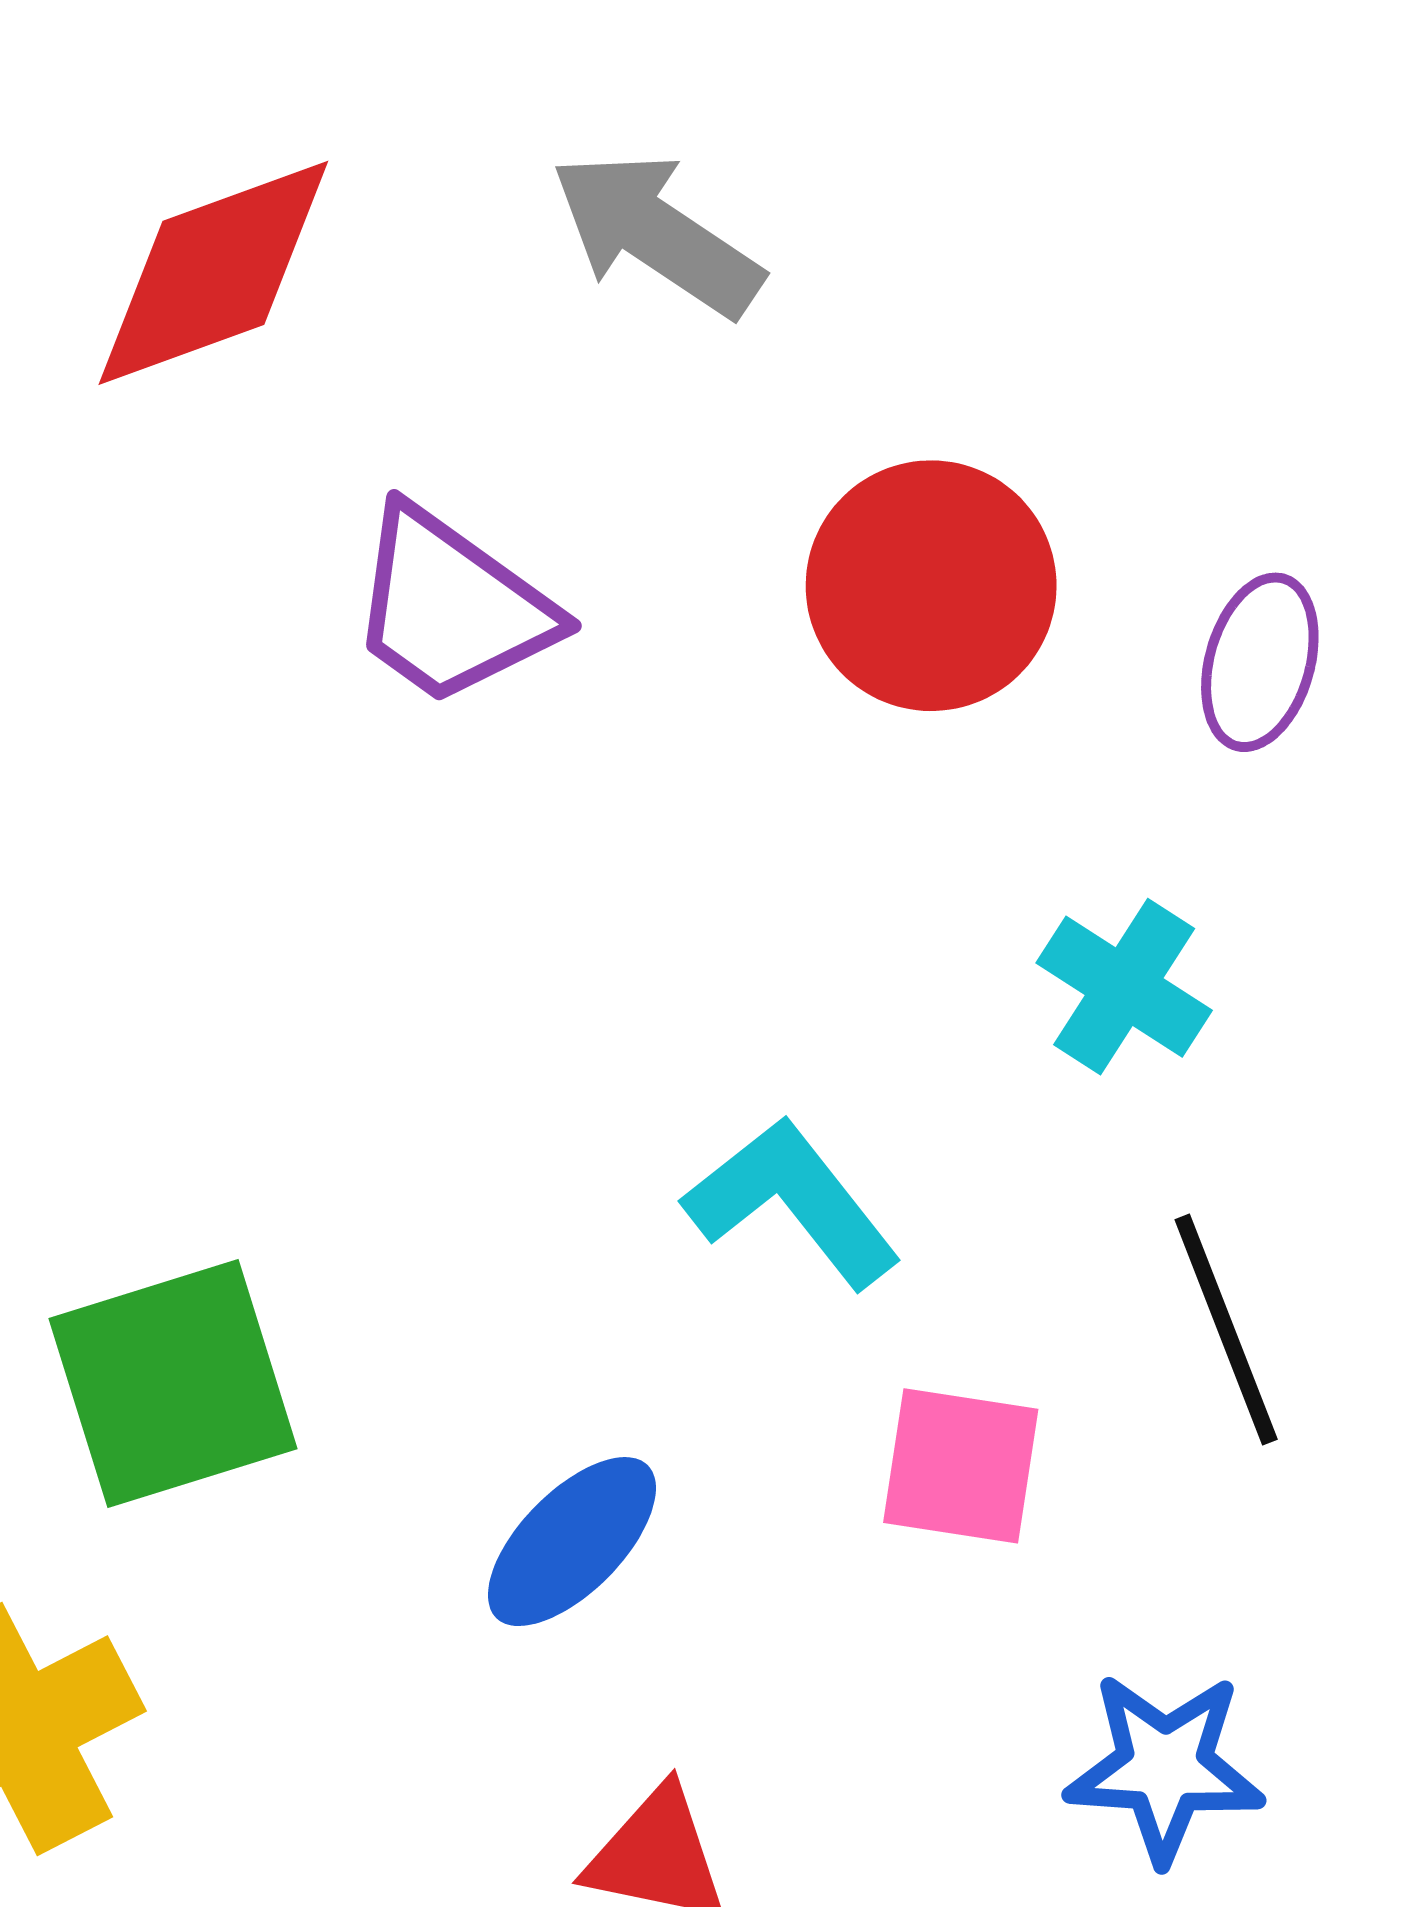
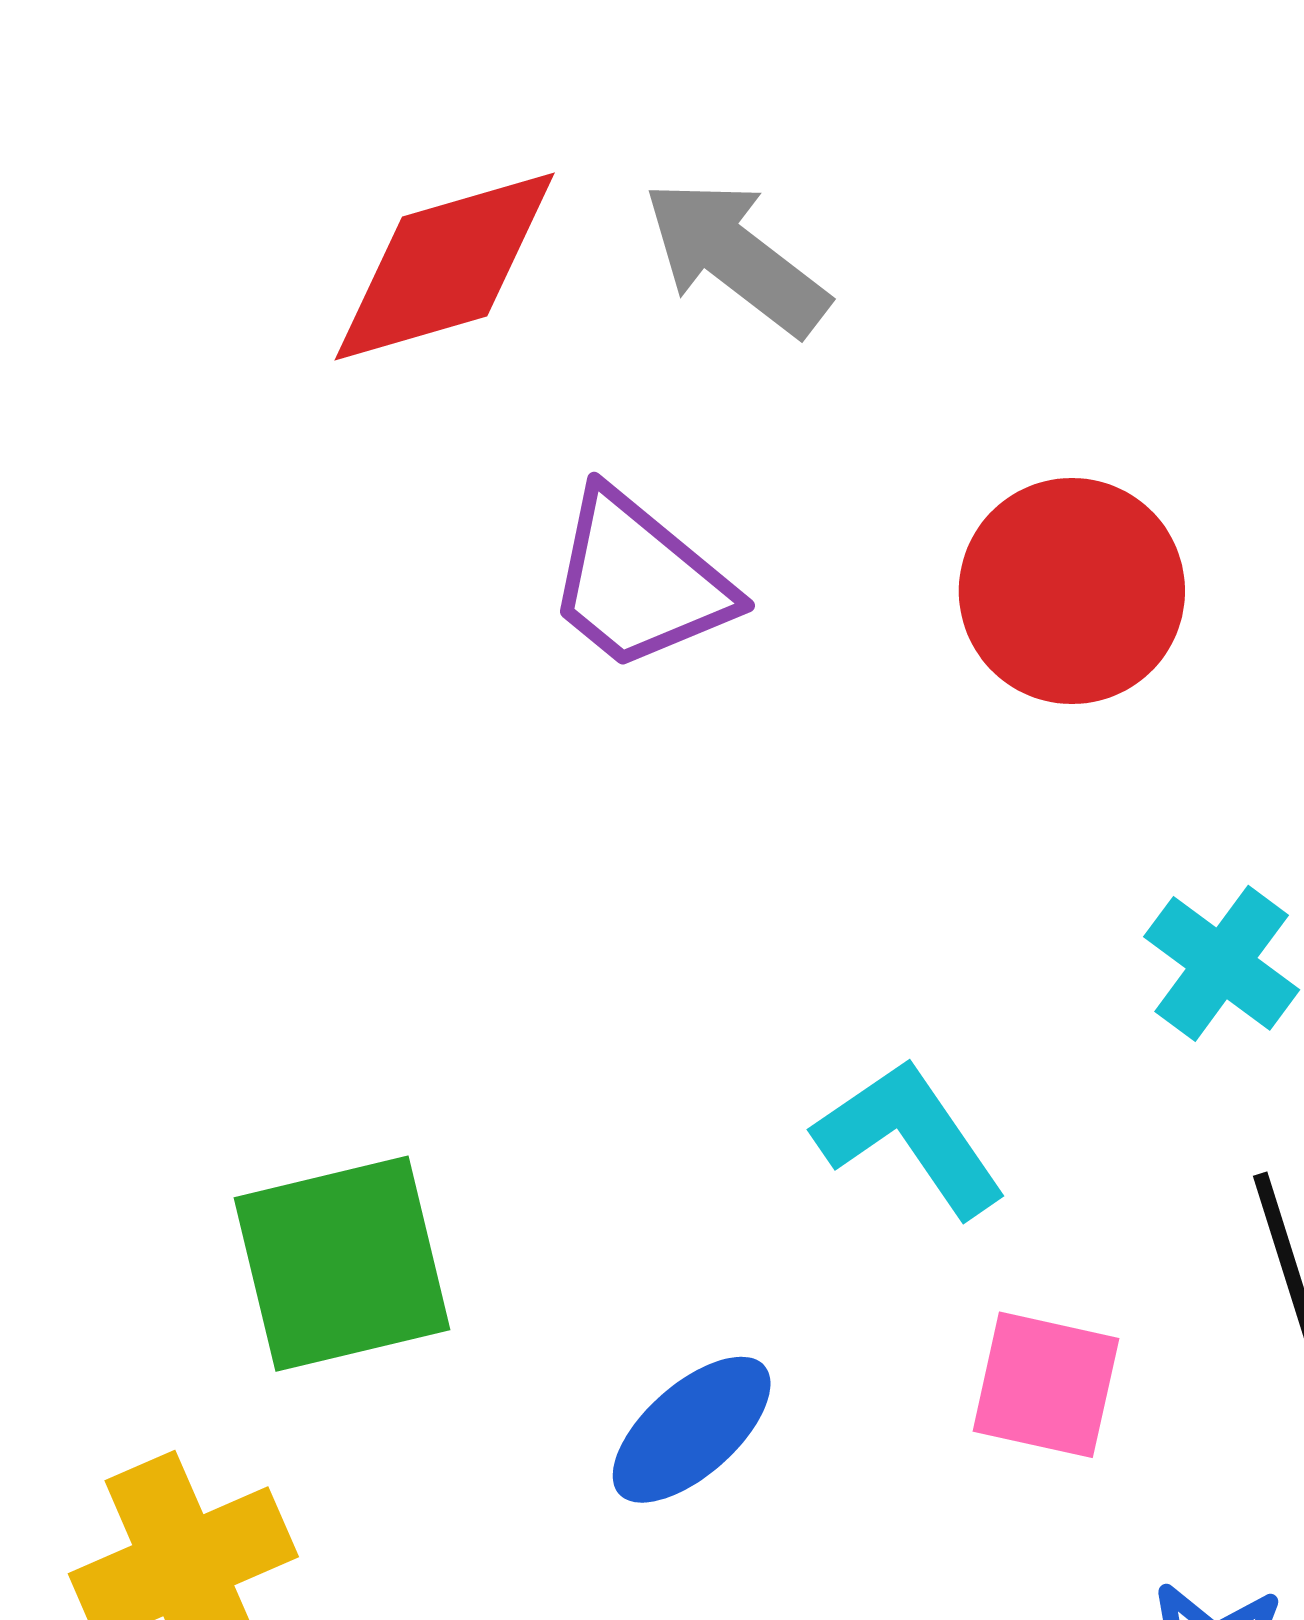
gray arrow: (656, 234) -> (736, 257), moved

